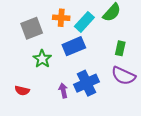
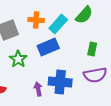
purple semicircle: (123, 76) -> (95, 75), turned -35
blue cross: (86, 83) -> (60, 82), turned 30

